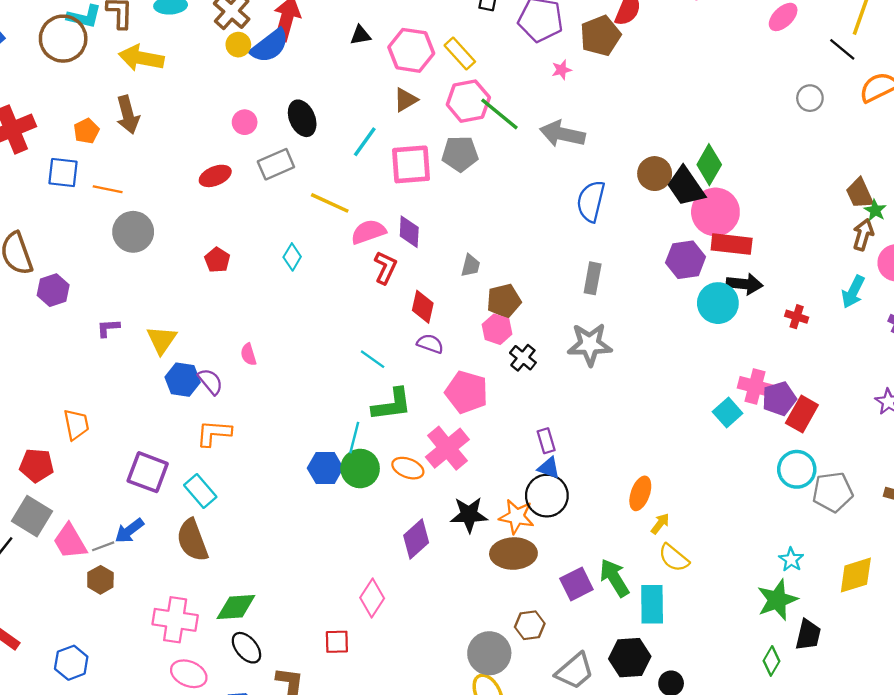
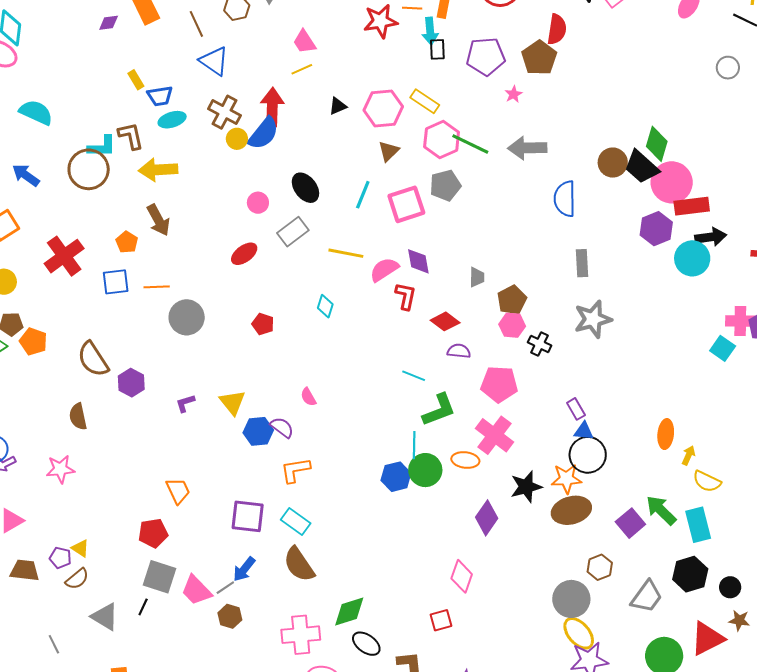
red diamond: (423, 307) -> (445, 321), turned -52

